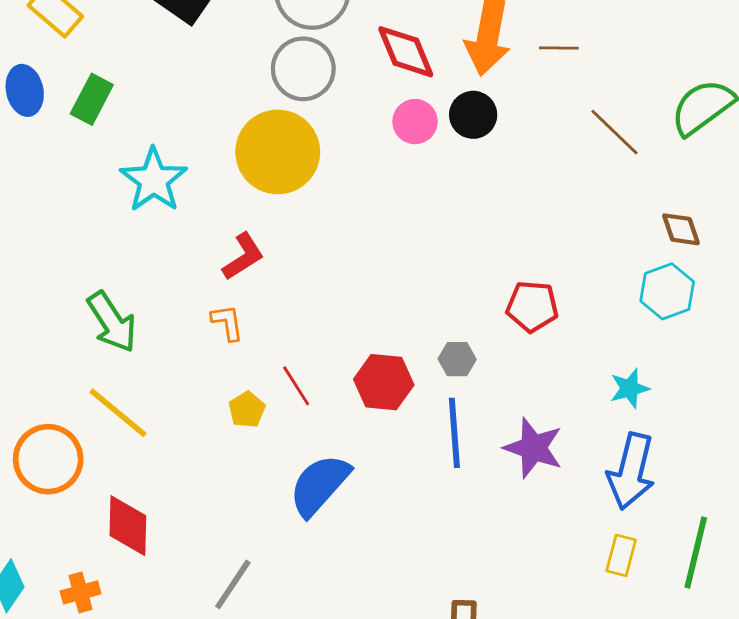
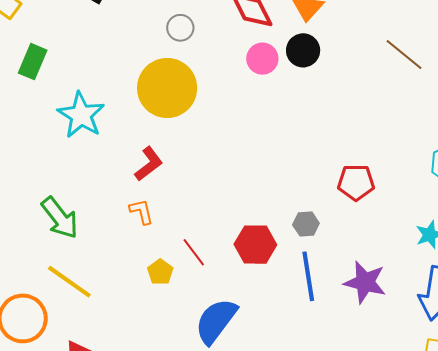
gray circle: (303, 69) -> (180, 28), size x0.6

